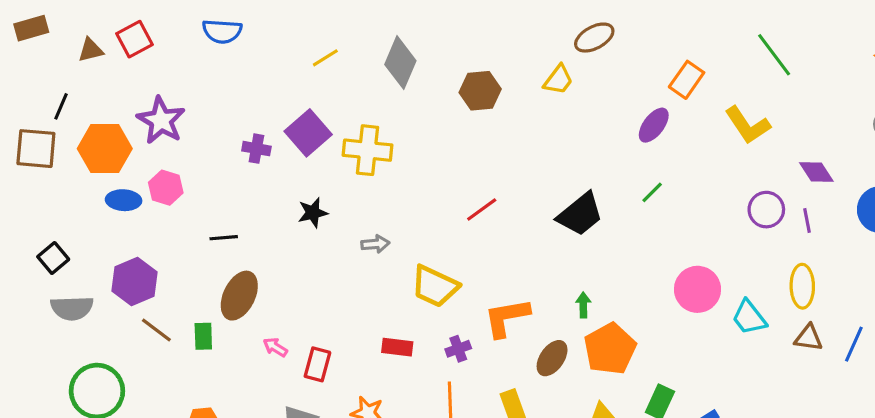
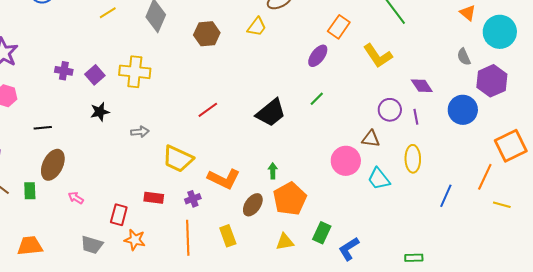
purple square: (308, 133) -> (95, 75), moved, size x0.7
orange L-shape: (507, 317) -> (224, 179), turned -144
brown triangle: (809, 338) -> (371, 139), moved
red rectangle: (317, 364) -> (119, 215), moved

